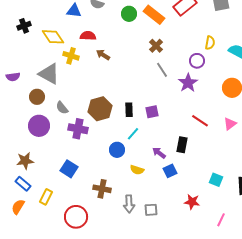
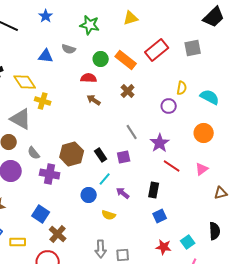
red semicircle: (88, 36) -> (89, 78), moved
brown arrow: (103, 55) -> (94, 100), moved
gray line: (162, 70) -> (132, 132), moved
purple star: (188, 83) -> (160, 143), moved
black rectangle: (129, 110) -> (101, 155), turned -32
purple arrow: (159, 153) -> (123, 193), moved
blue square: (170, 171) -> (160, 216), moved
cyan square: (216, 180) -> (188, 242), moved, turned 32
brown cross: (102, 189) -> (58, 234), moved, turned 30
yellow rectangle: (46, 197) -> (18, 242), turned 63

